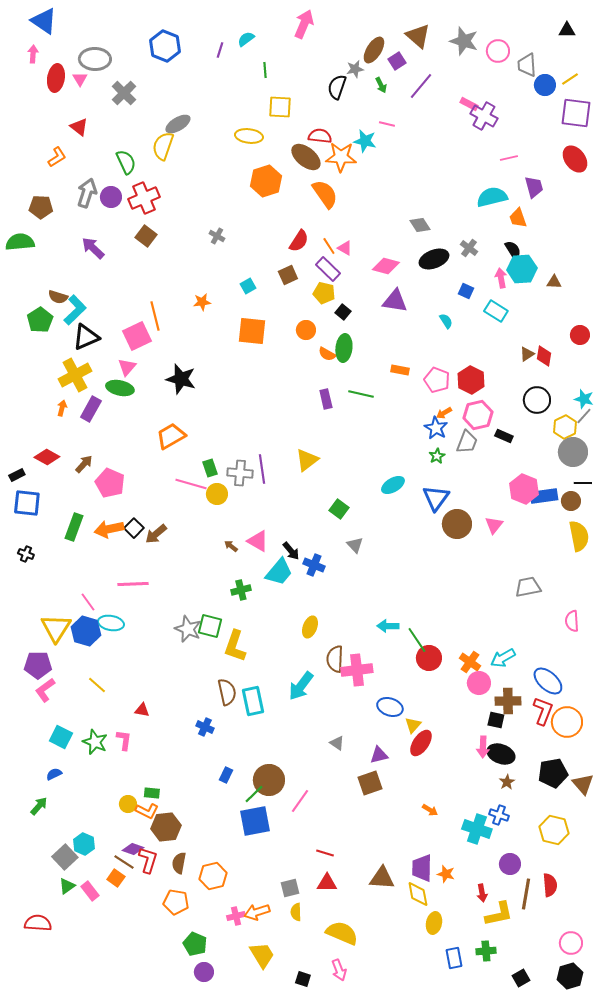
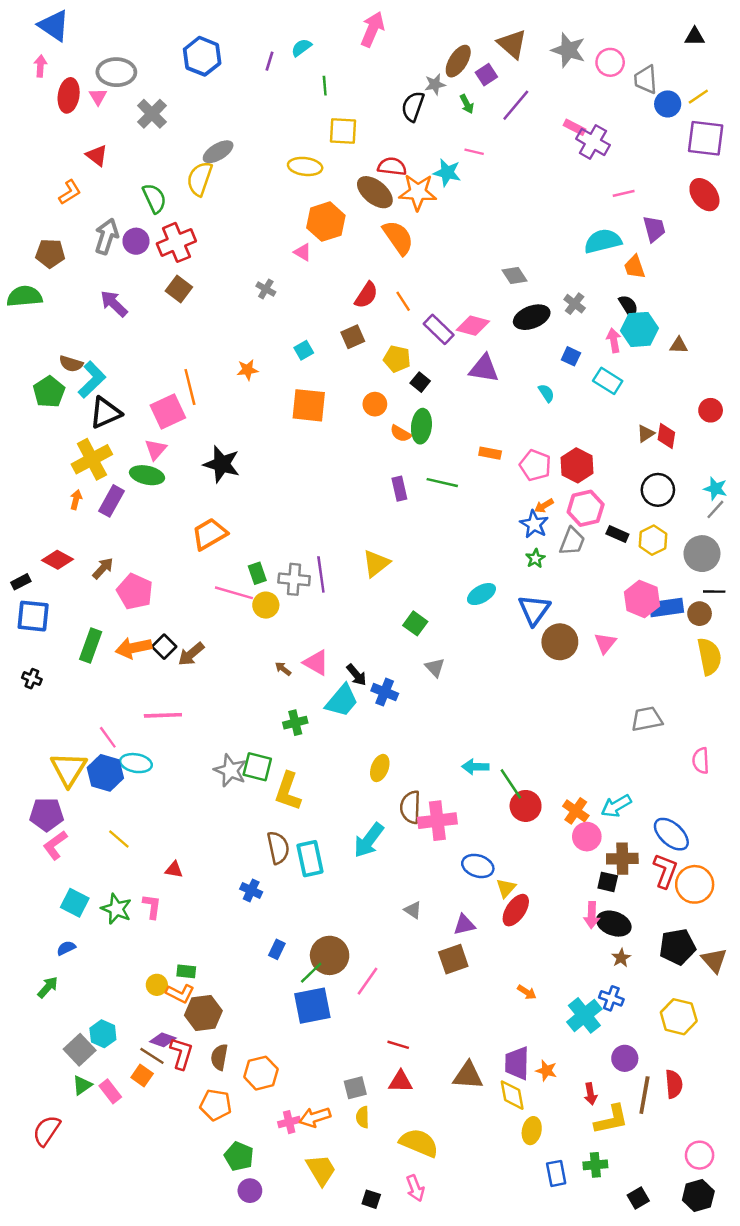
pink triangle: (345, 248) -> (303, 252), moved
purple rectangle: (328, 269) -> (439, 329), moved
yellow hexagon: (565, 427) -> (653, 540), moved
cyan cross: (477, 829) -> (584, 1015), turned 32
red semicircle: (38, 923) -> (47, 1131), turned -60

